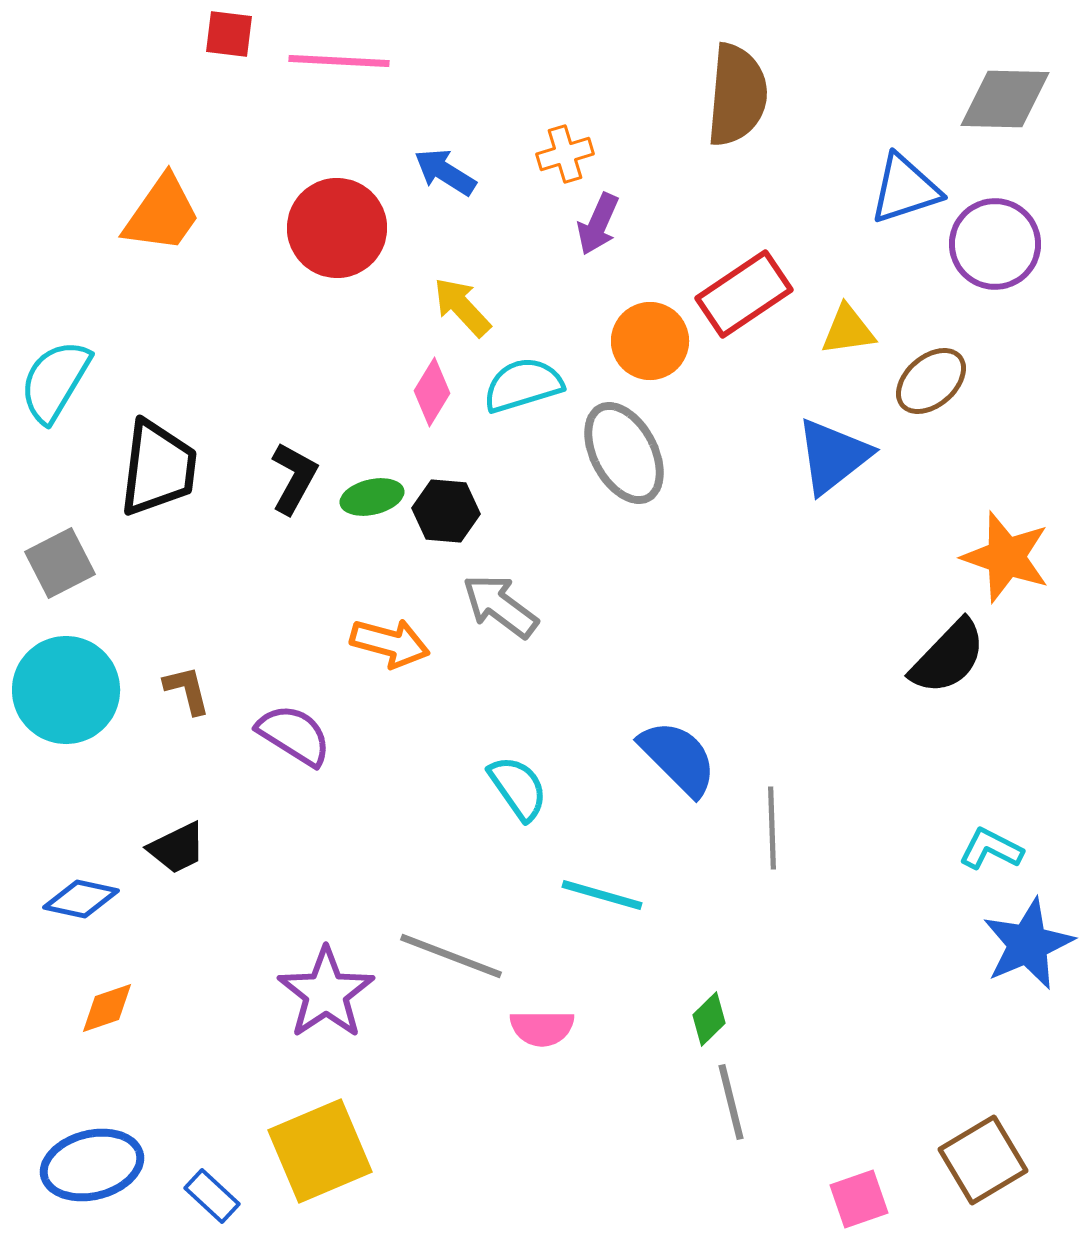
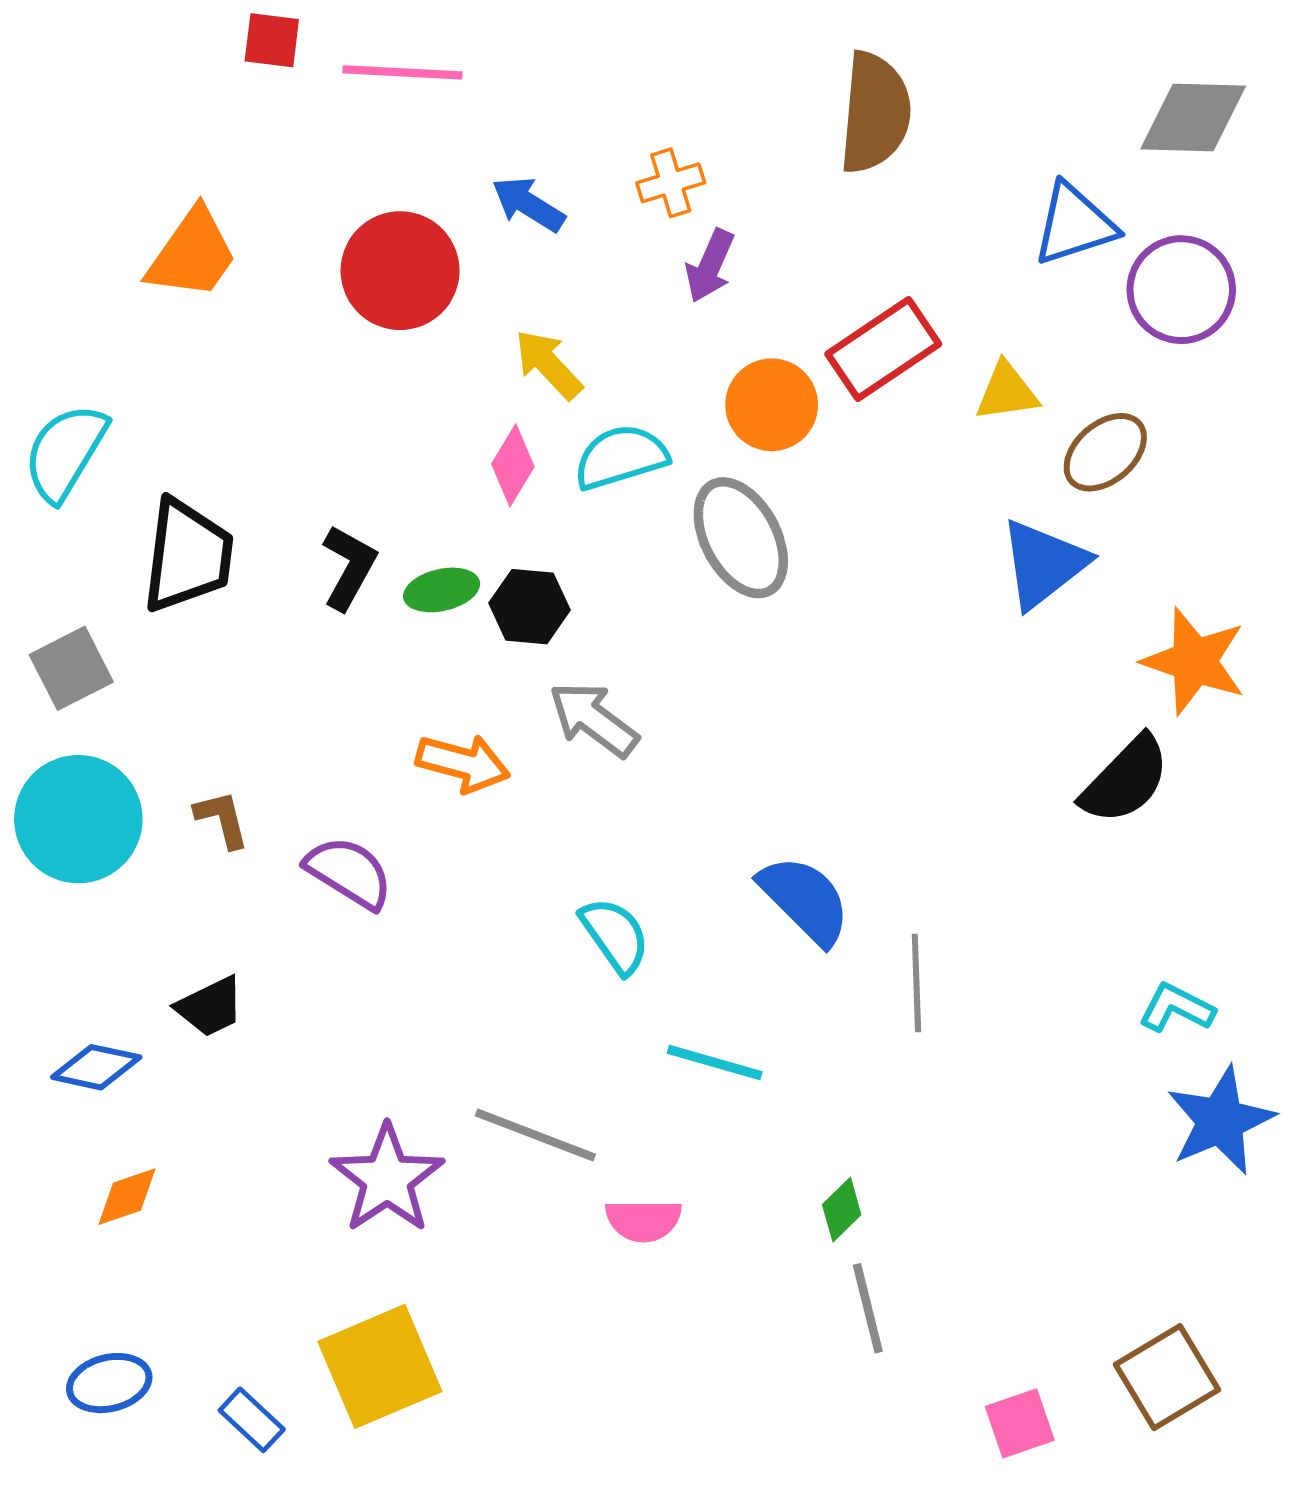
blue triangle: (833, 456) -> (1044, 564), moved
blue ellipse: (92, 1165) -> (109, 1383), size x0.7

